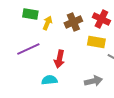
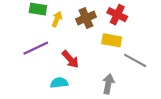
red arrow: (59, 59) -> (70, 59), turned -54
gray arrow: (93, 81) -> (108, 84), turned -66

